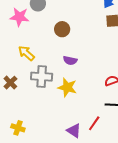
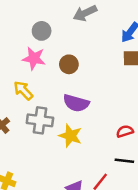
pink star: (19, 17) -> (34, 58), moved
purple semicircle: (70, 60) -> (76, 103), size x1.5

